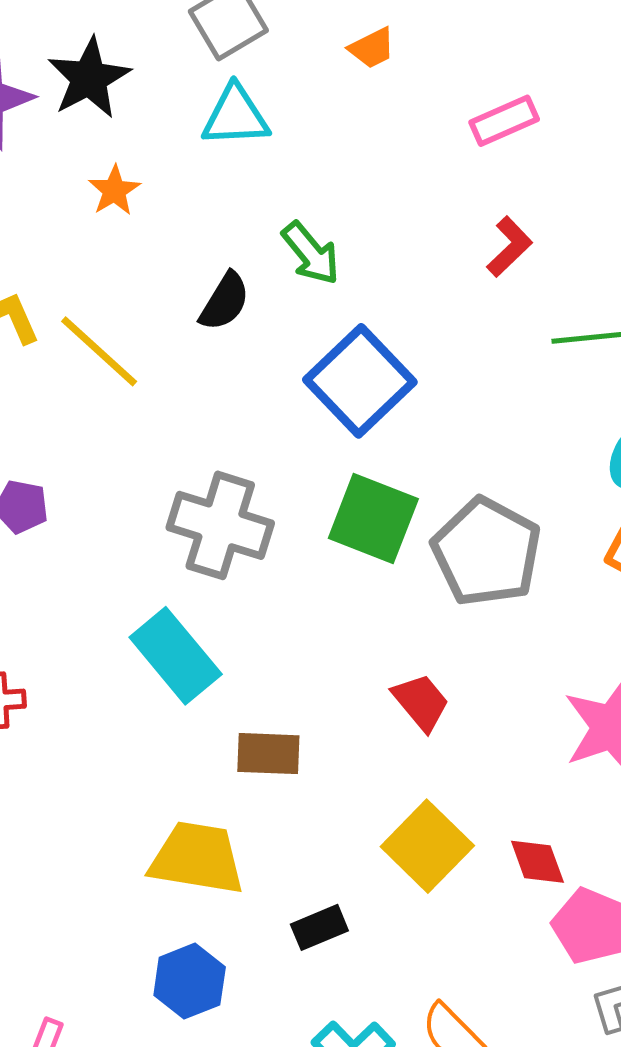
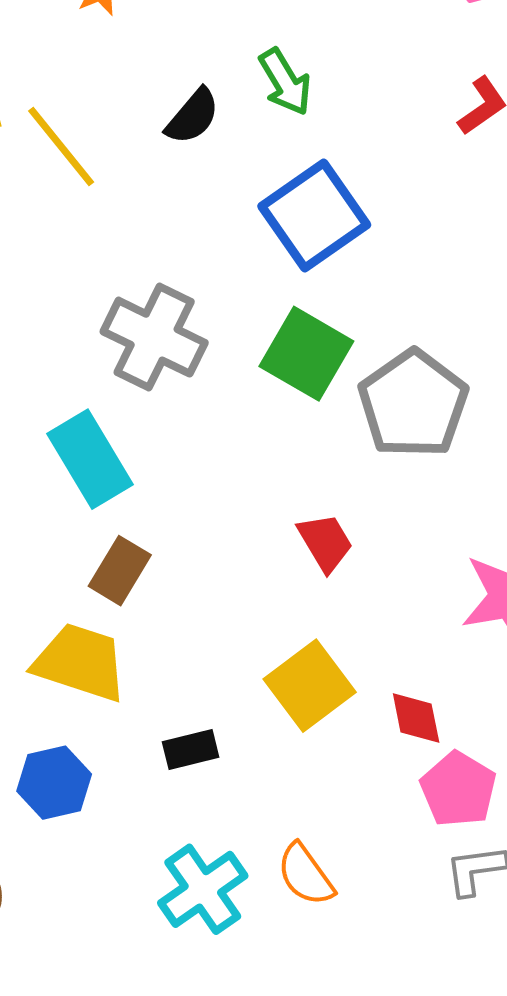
brown rectangle: (268, 754) -> (120, 571), moved, turned -70

